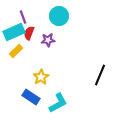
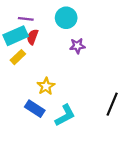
purple line: (23, 17) -> (26, 19), turned -64
purple star: (48, 40) -> (77, 46), moved
black line: (100, 75) -> (112, 104), moved

